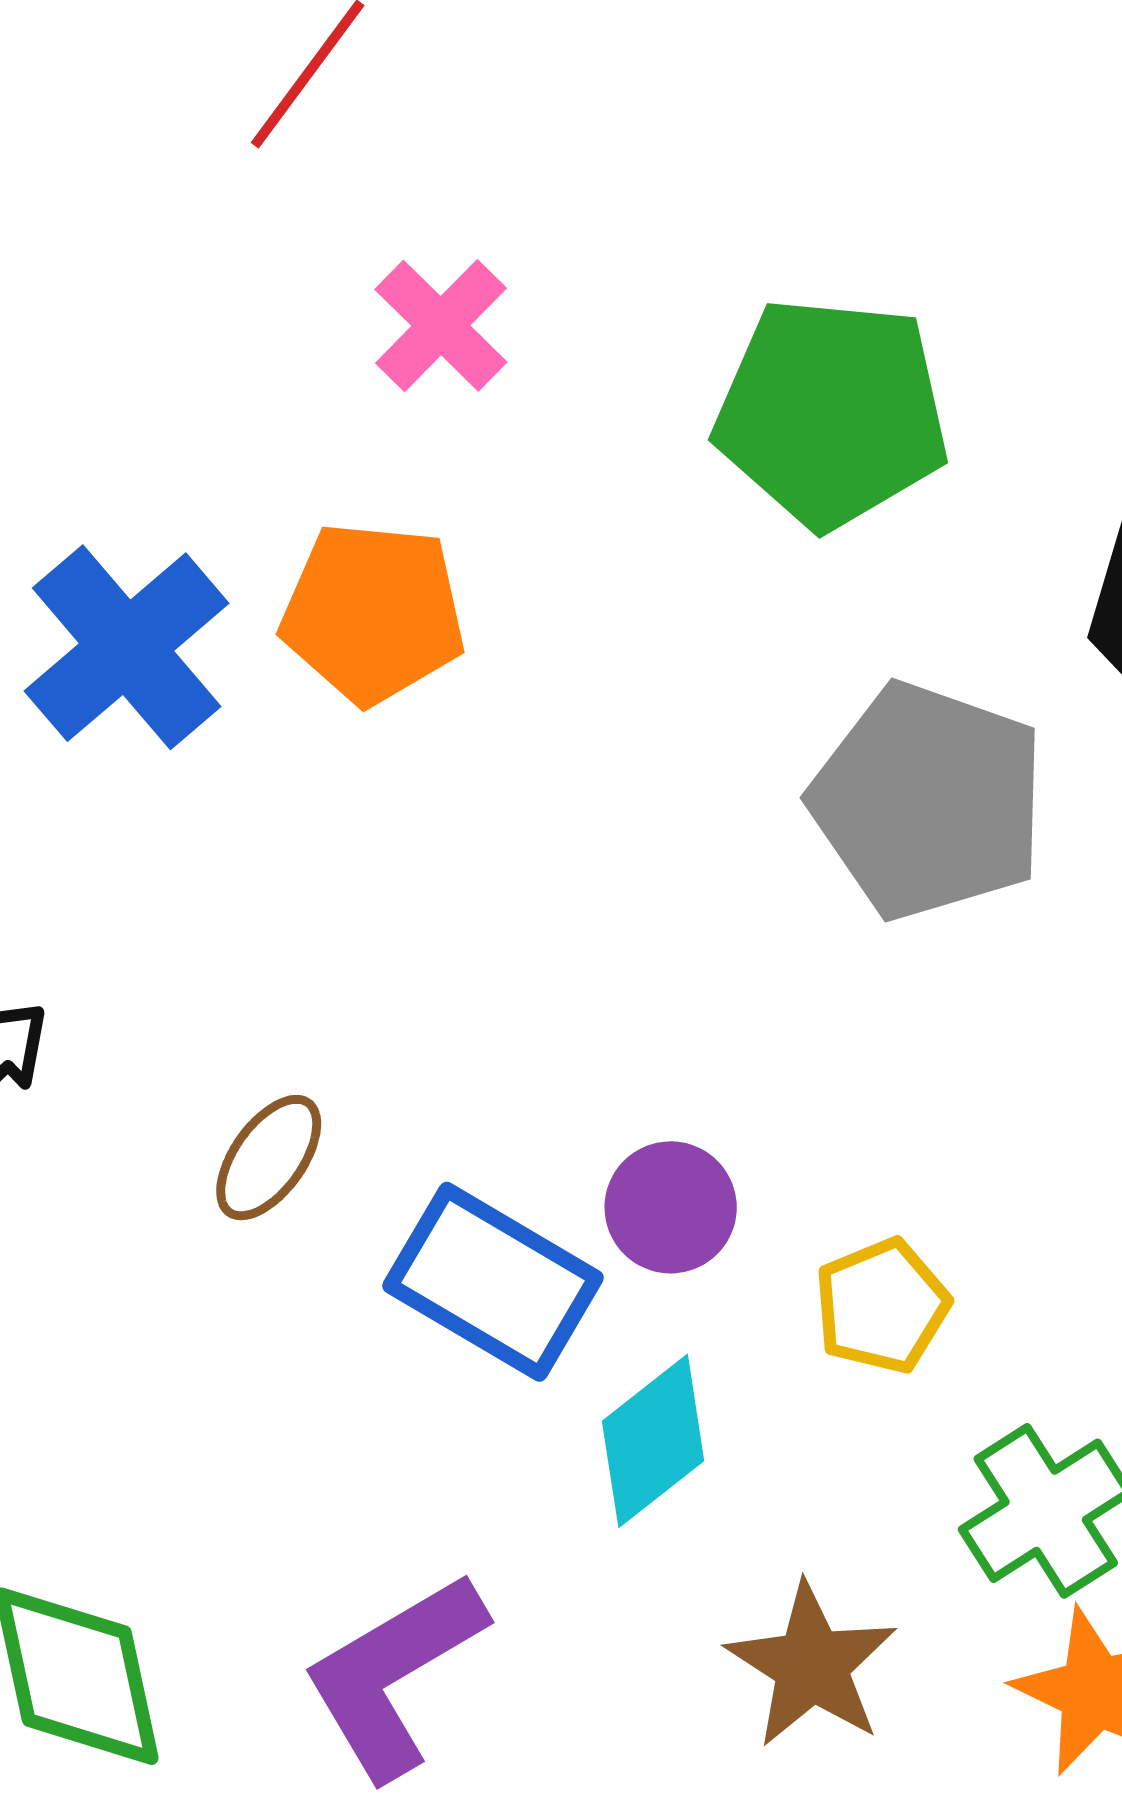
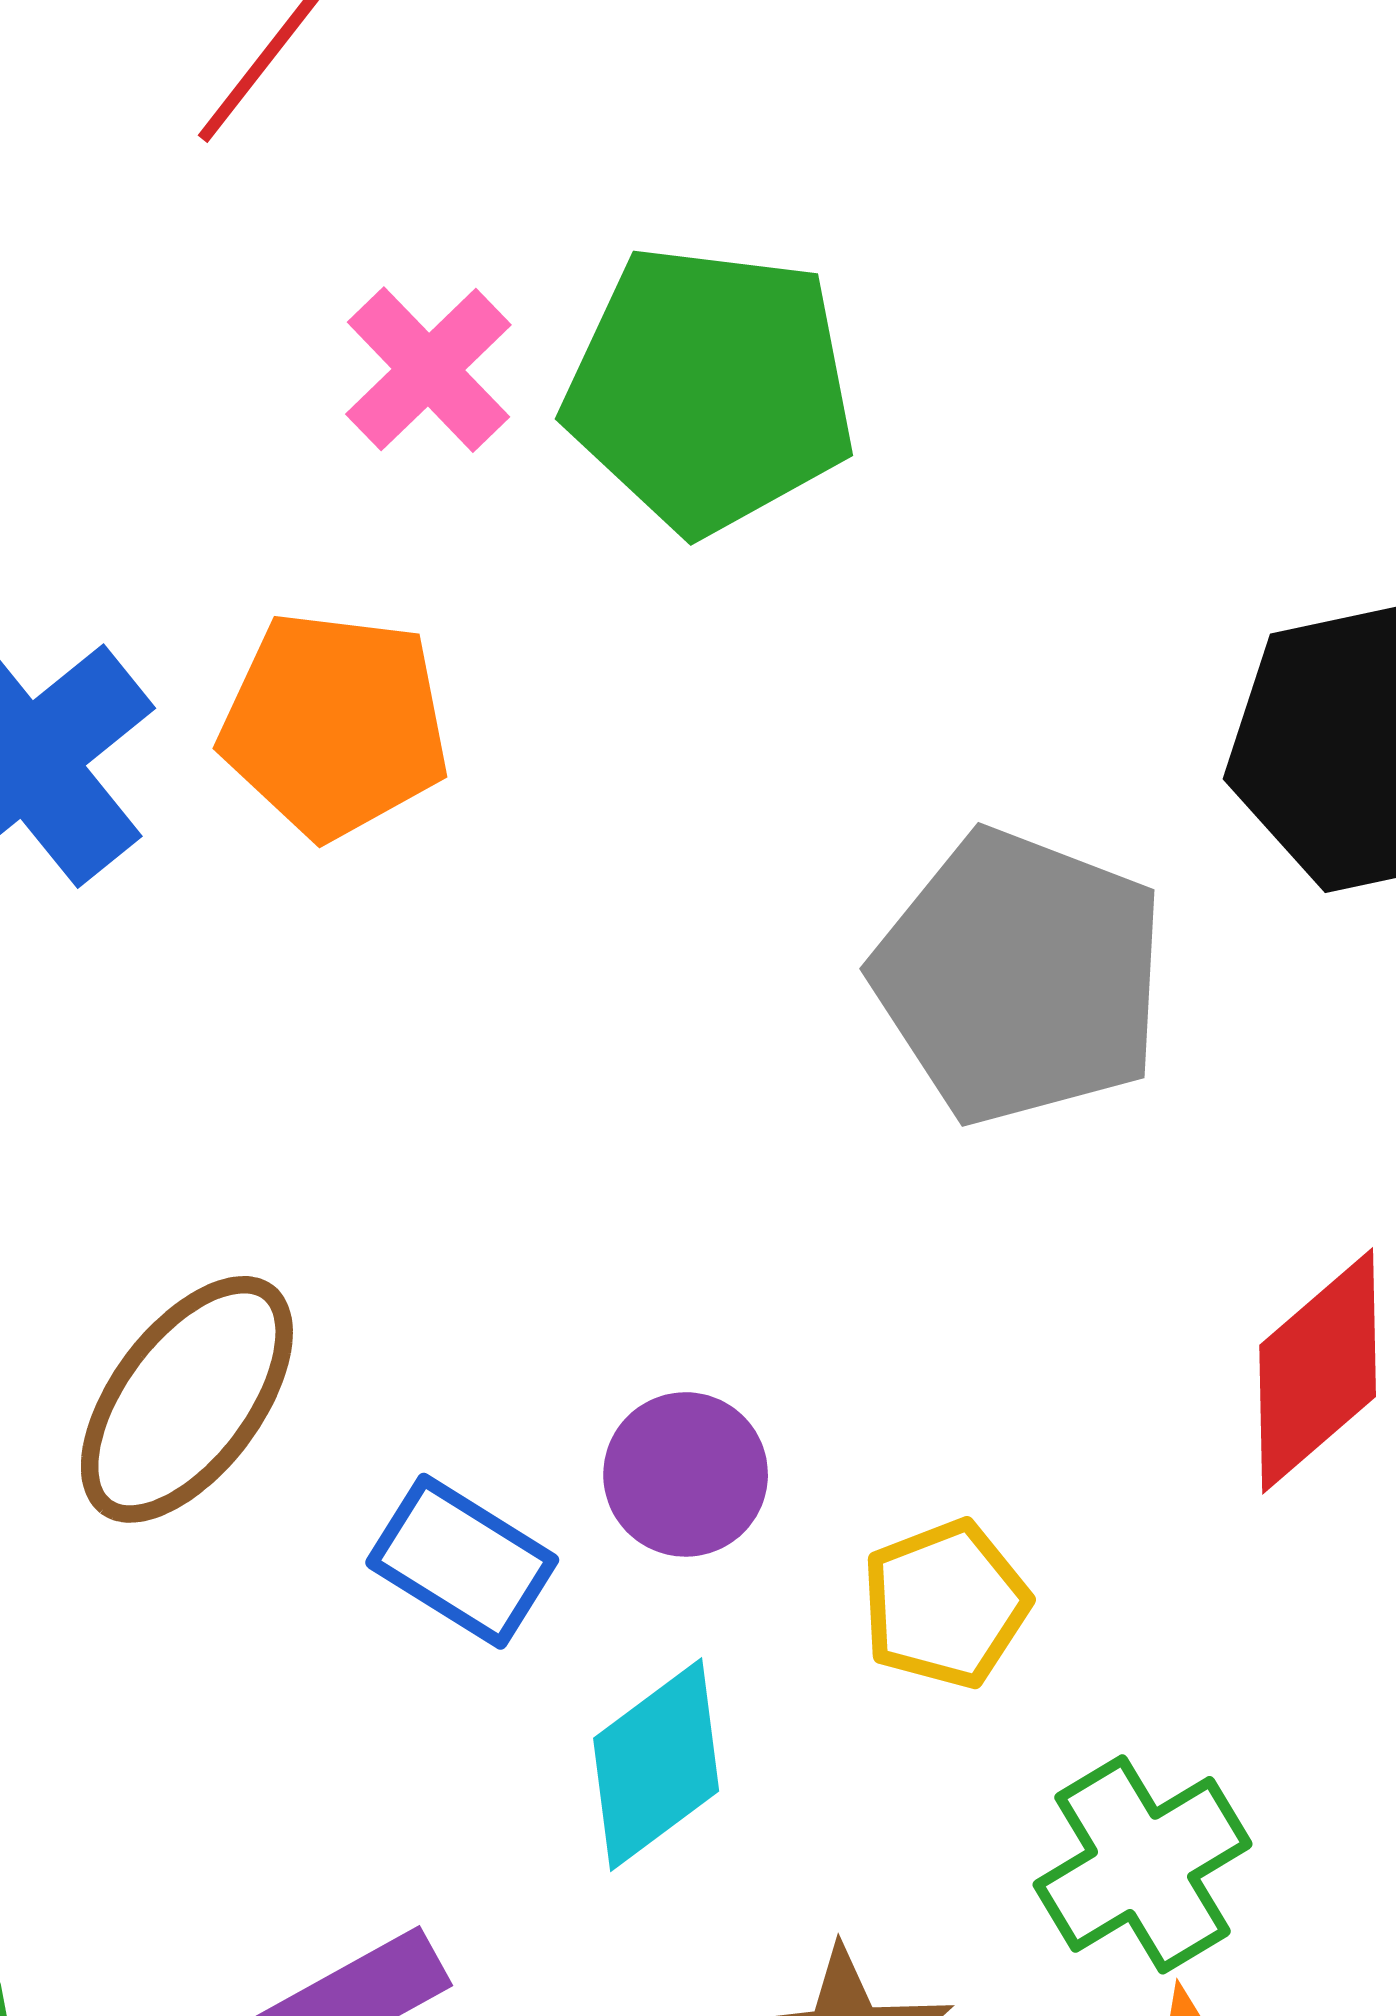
green pentagon: (832, 413) -> (710, 389), moved
brown ellipse: (269, 1158) -> (187, 1399), size x1.6
blue rectangle: (493, 1282) -> (462, 1561), size x0.7

